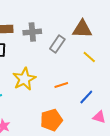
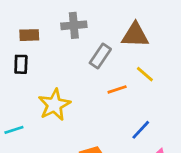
gray cross: (32, 32) -> (74, 25), moved
orange line: (61, 85) -> (117, 89), moved

